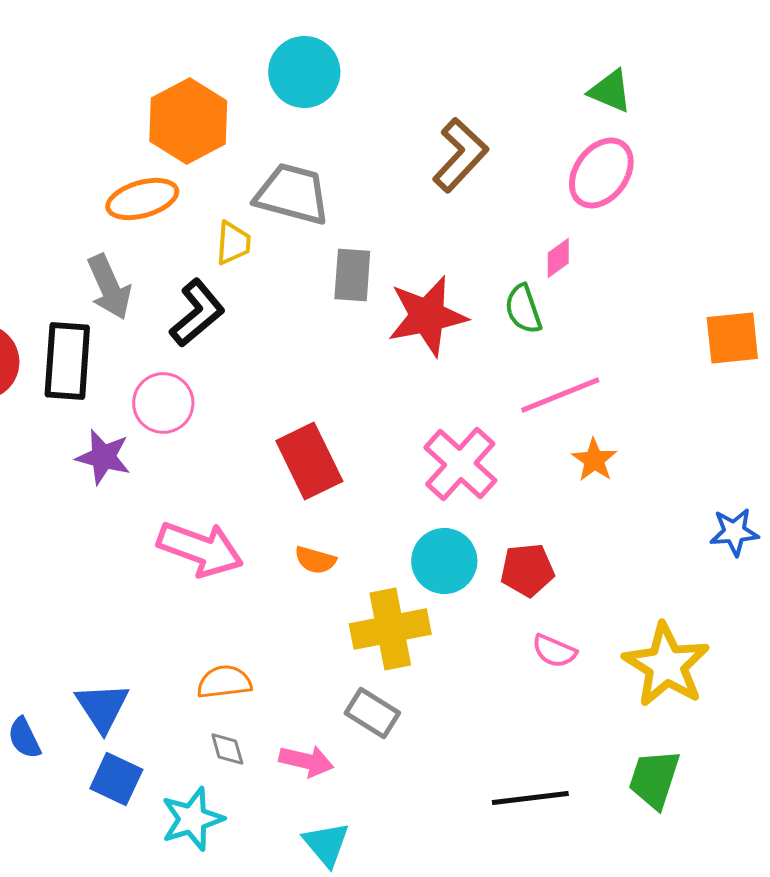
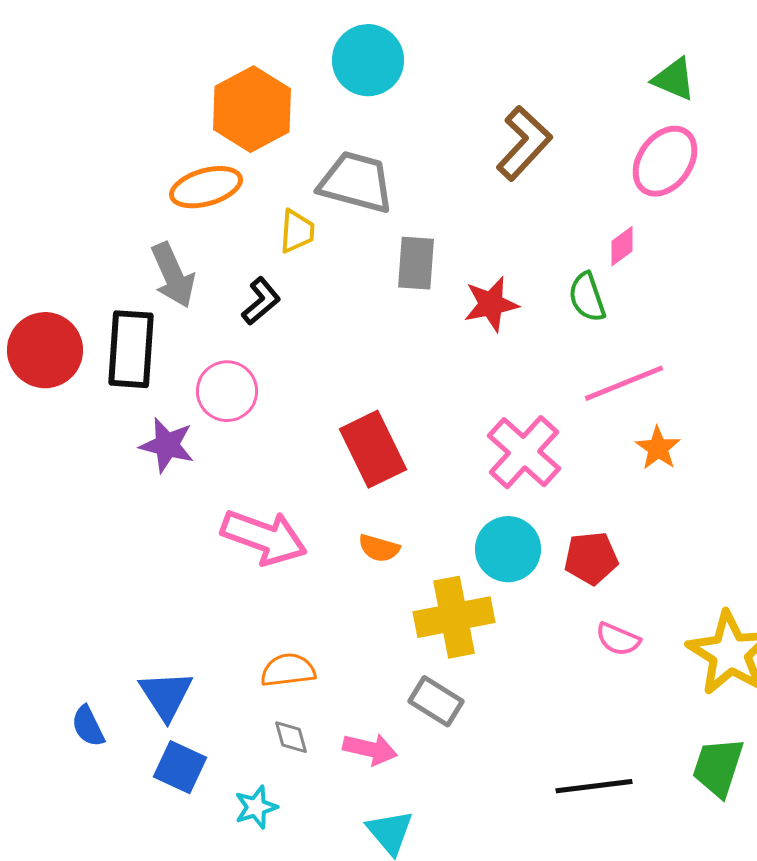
black L-shape: (197, 313) -> (261, 301), size x0.7
red star: (427, 316) -> (491, 304), size x0.7
cyan star: (192, 819) -> (256, 807), size x0.7

